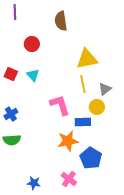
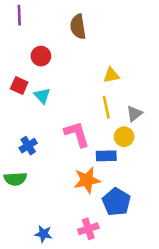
yellow triangle: (87, 59) -> (111, 75), size x0.6
red square: (11, 74) -> (19, 85), moved
blue cross: (11, 114) -> (28, 146), moved
pink cross: (69, 179) -> (88, 229), turned 35

